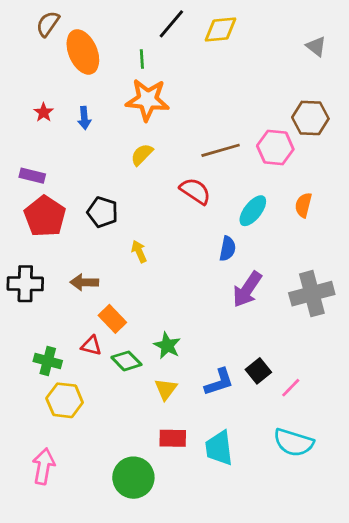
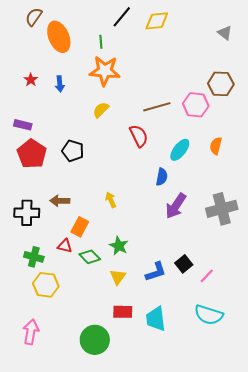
red semicircle: (195, 191) -> (139, 136), turned 30
yellow arrow: (139, 251) -> (111, 200), moved
black cross: (25, 284) -> (27, 213), moved
orange rectangle: (112, 319) -> (80, 227), turned 72

